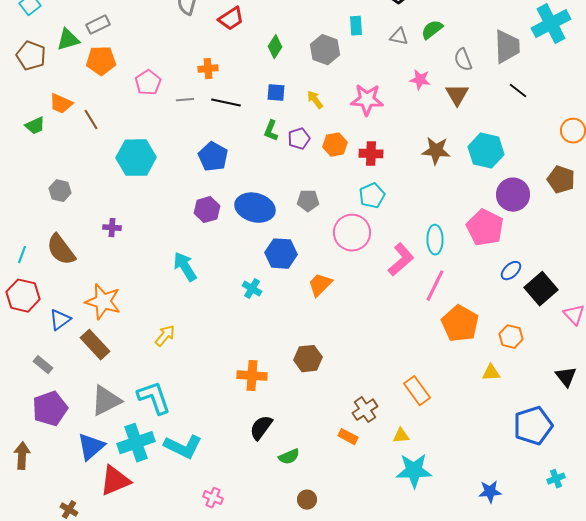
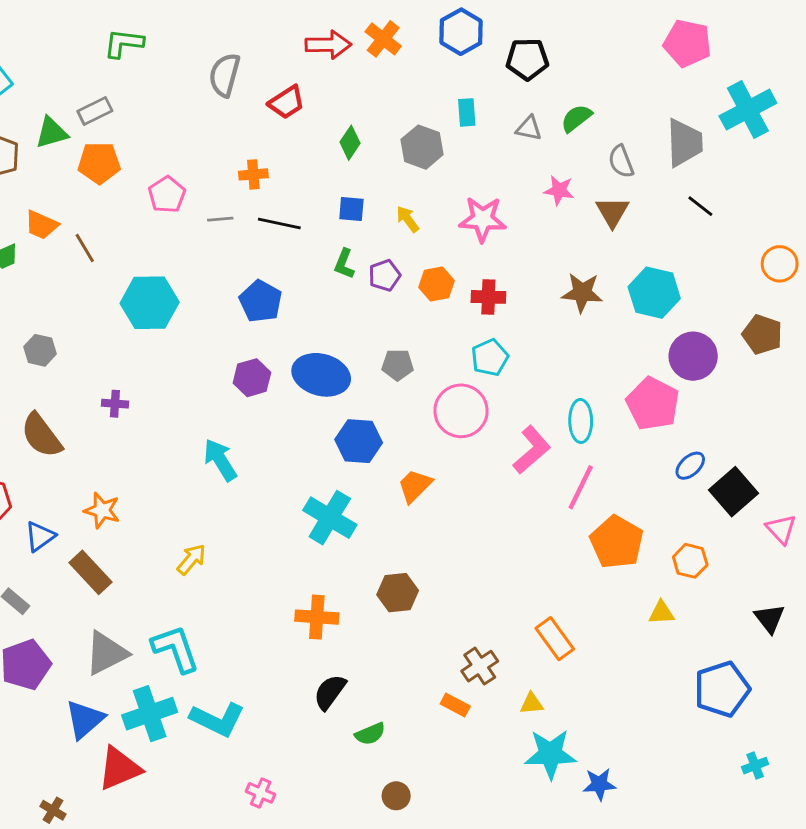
cyan cross: (252, 289) -> (330, 518), moved, size x1.8
orange star: (103, 302) -> (102, 510), size x0.7
blue star: (490, 492) -> (599, 784), moved

